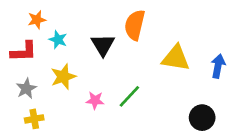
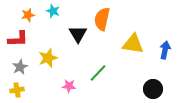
cyan star: (58, 40) -> (53, 11), moved
pink star: (95, 100) -> (69, 86), moved
yellow cross: (34, 119) -> (17, 90), moved

